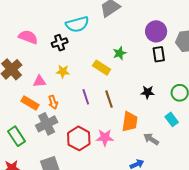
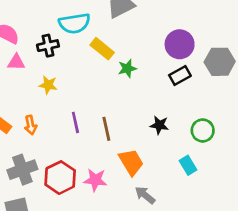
black rectangle: (159, 54) -> (180, 76), turned 63
yellow rectangle: (102, 68) -> (102, 49), moved
pink triangle: (39, 81) -> (16, 62), moved
orange trapezoid: (130, 122) -> (131, 162), turned -45
gray cross: (47, 124) -> (22, 170), moved
gray arrow: (151, 139) -> (145, 195), moved

